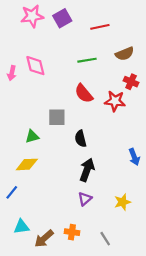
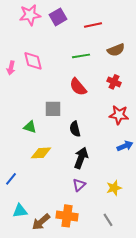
red cross: (131, 82) -> (114, 82), moved
red star: (115, 101) -> (119, 115), moved
green triangle: (32, 137) -> (30, 127), turned 32
blue arrow: (134, 157) -> (125, 146), turned -91
yellow diamond: (27, 164) -> (41, 153), moved
orange cross: (72, 232) -> (67, 216), size x1.5
gray line: (105, 239) -> (108, 220), moved

